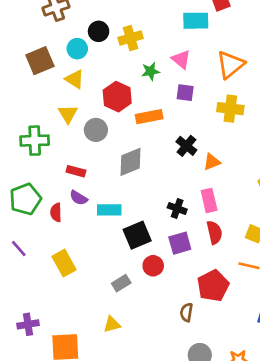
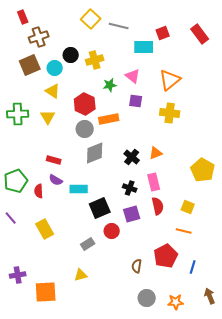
brown square: (40, 61) -> (30, 65), moved
gray circle: (96, 130) -> (85, 129), moved
green cross: (35, 141) -> (18, 114), moved
black cross: (186, 146) -> (132, 157), moved
red pentagon: (213, 286) -> (166, 256), moved

